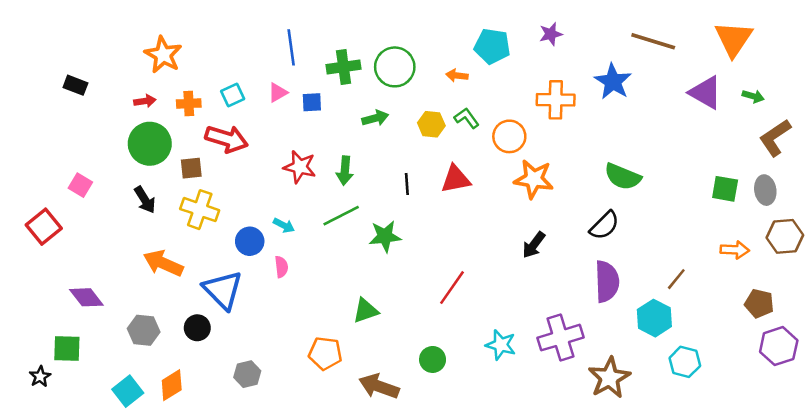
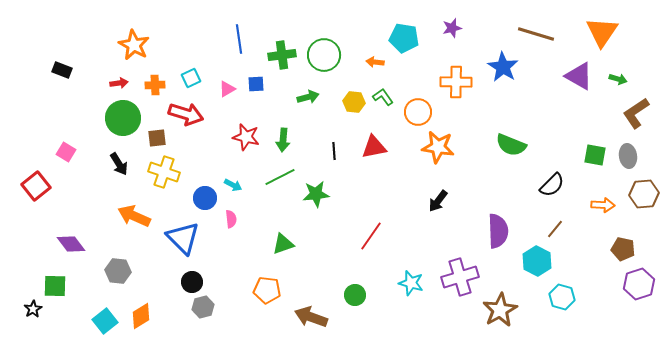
pink triangle: (278, 93) -> (227, 89), moved
black semicircle: (604, 225) -> (552, 185), moved
green triangle: (365, 311) -> (283, 244), moved
black circle: (197, 328) -> (192, 282), moved

